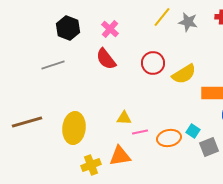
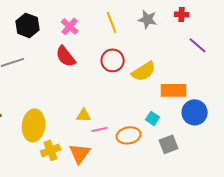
yellow line: (162, 17) -> (112, 22), moved, turned -60
cyan square: (193, 131) -> (153, 118), moved
orange triangle: (120, 156) -> (80, 153), turned -45
yellow cross: (91, 165) -> (51, 150), moved

